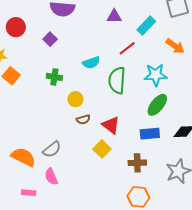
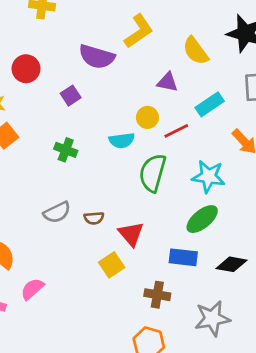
yellow circle: (75, 99) -> (147, 117), moved
gray semicircle: (52, 149) -> (57, 212), moved
pink semicircle: (51, 177) -> (32, 289), turned 60

